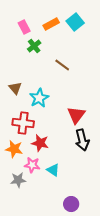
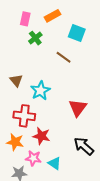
cyan square: (75, 22) -> (77, 33), moved, turned -30
pink rectangle: (24, 27) -> (25, 19), turned 40
black arrow: (82, 140) -> (84, 146), moved, turned 145

